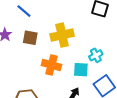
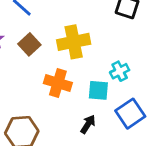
brown square: (30, 38) -> (29, 44), turned 35

